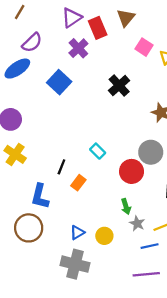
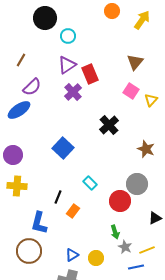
brown triangle: (126, 18) -> (135, 62), moved
blue square: (59, 82) -> (63, 148), moved
yellow cross: (15, 154) -> (17, 186), turned -30

